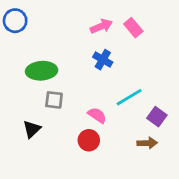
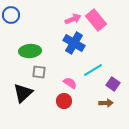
pink rectangle: (133, 28) -> (96, 20), size x1.5
blue cross: (103, 60) -> (74, 43), size x1.5
black triangle: (32, 129) -> (23, 93), size x1.5

